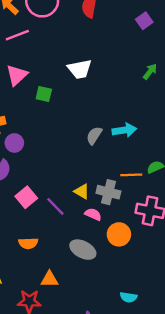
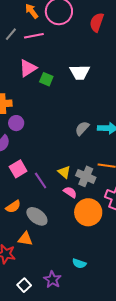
green square: (44, 94) -> (46, 79), moved
orange circle: (119, 234) -> (88, 212), size x1.4
orange semicircle: (28, 243) -> (13, 207), turned -42
gray ellipse: (83, 250) -> (37, 216), moved
cyan semicircle: (128, 297) -> (79, 263), moved

